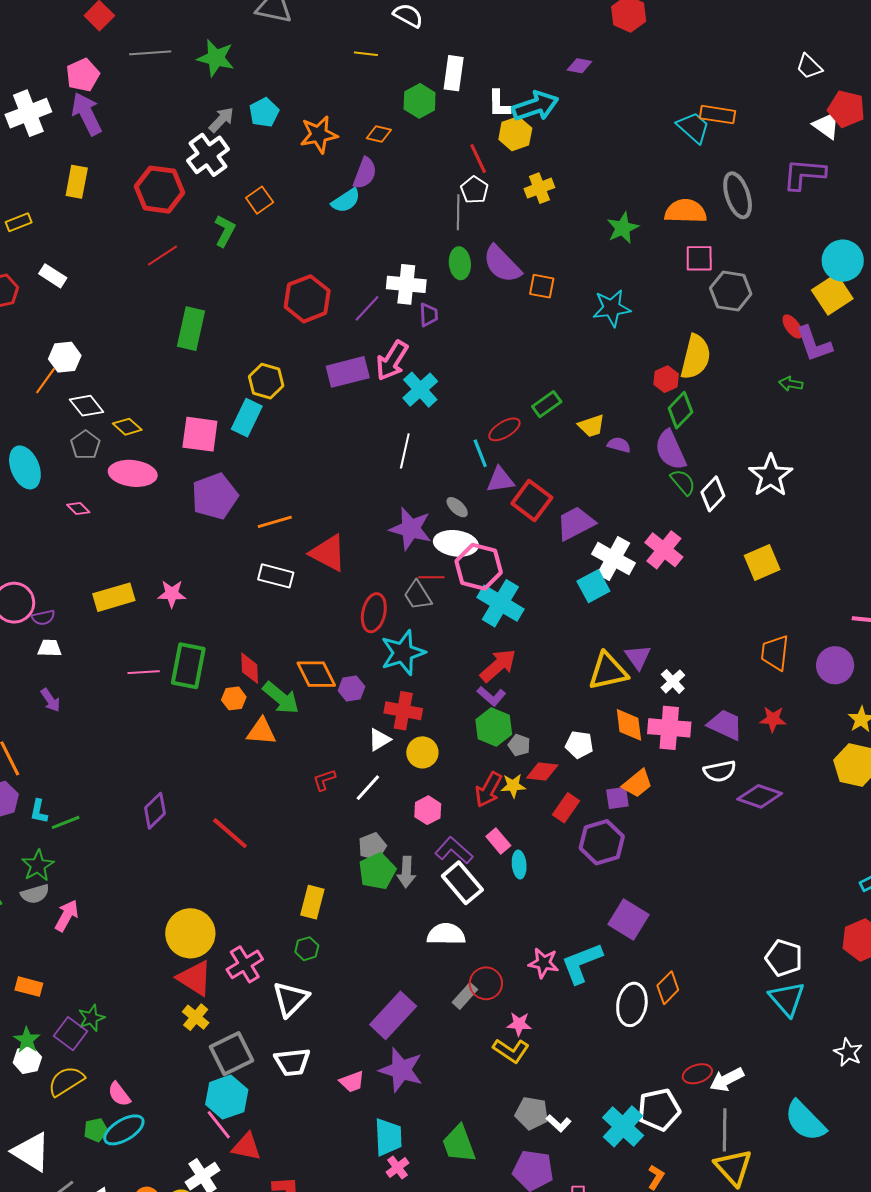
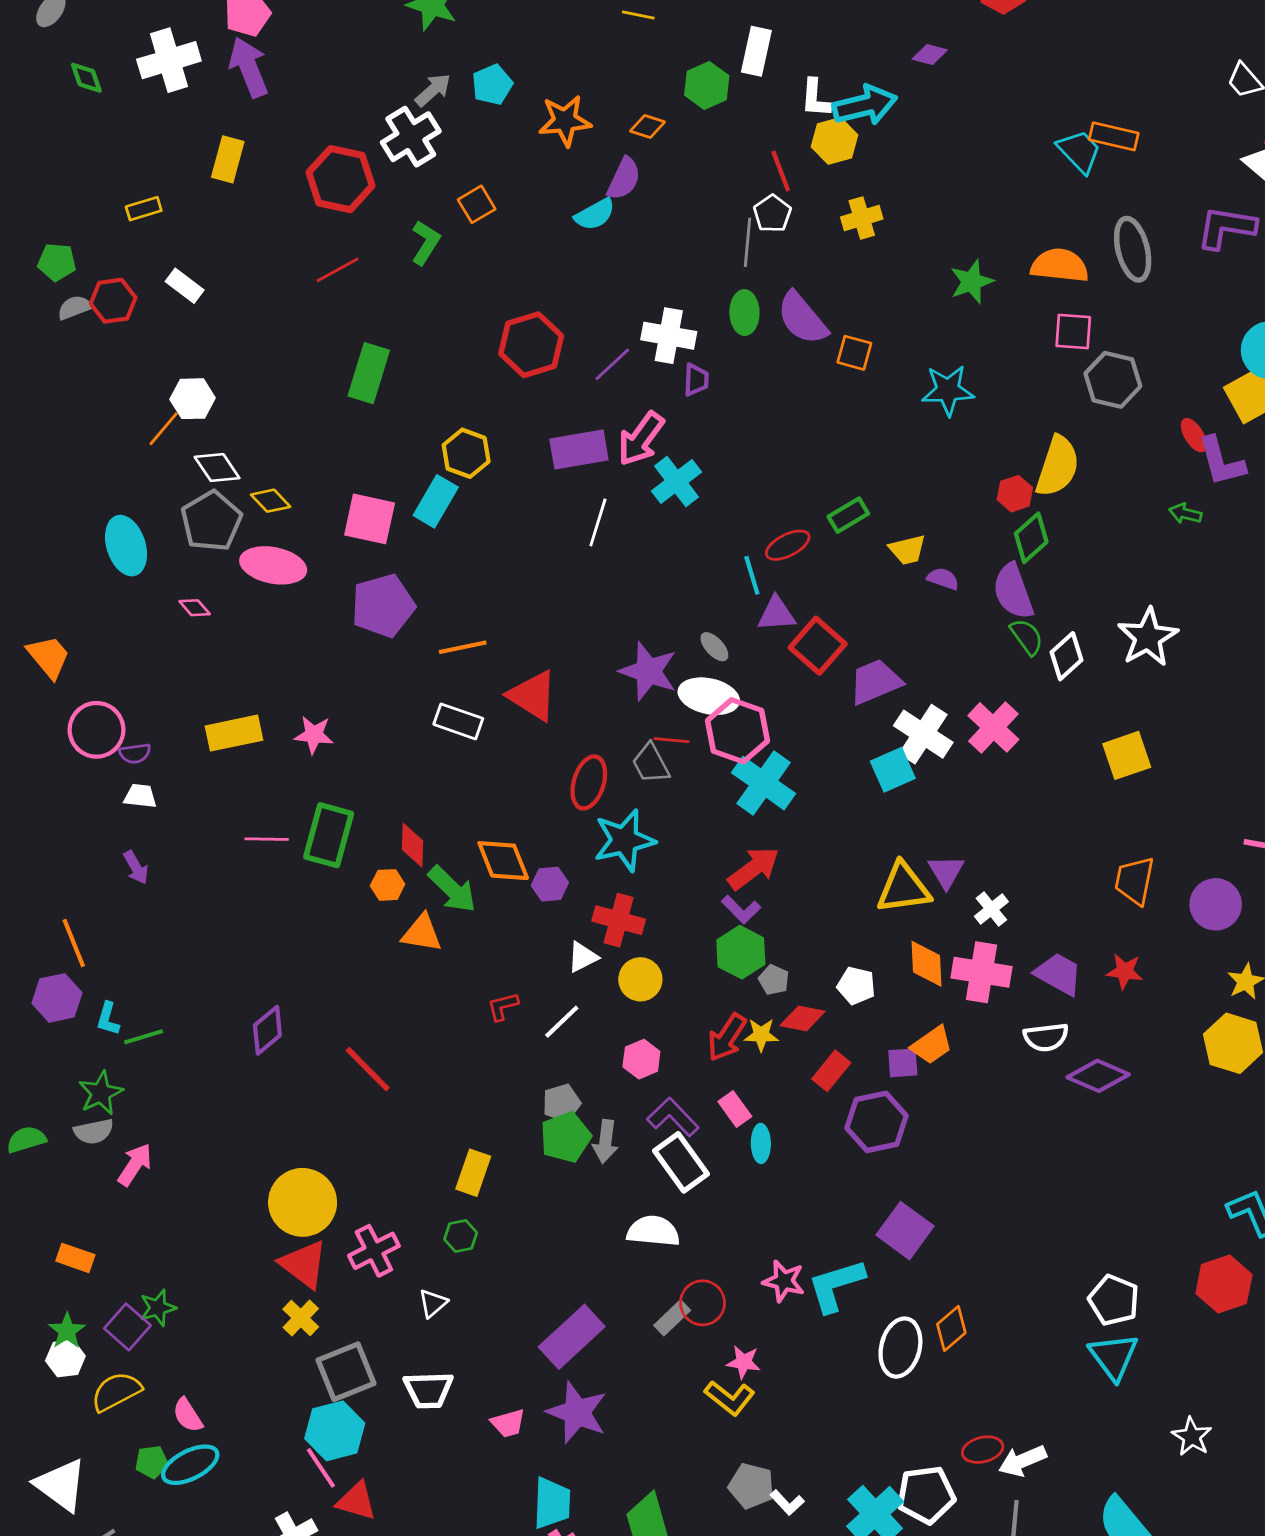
gray pentagon: (85, 445) -> (211, 521), size x1.5
white line: (405, 451) -> (598, 522), moved
white triangle: (291, 999) -> (433, 1303), size x0.6

